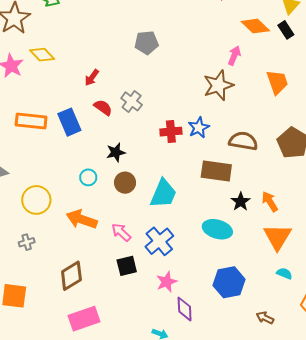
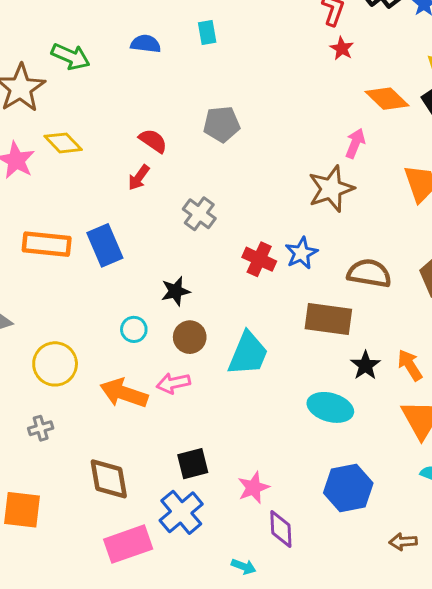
red semicircle: (103, 107) -> (153, 141), moved
red cross: (171, 132) -> (259, 259), turned 30
pink arrow: (121, 232) -> (173, 383), moved, turned -55
blue cross: (159, 241) -> (181, 512), moved
brown diamond: (71, 276) -> (109, 479), turned -68
brown arrow: (265, 318) -> (403, 542), turned -30

